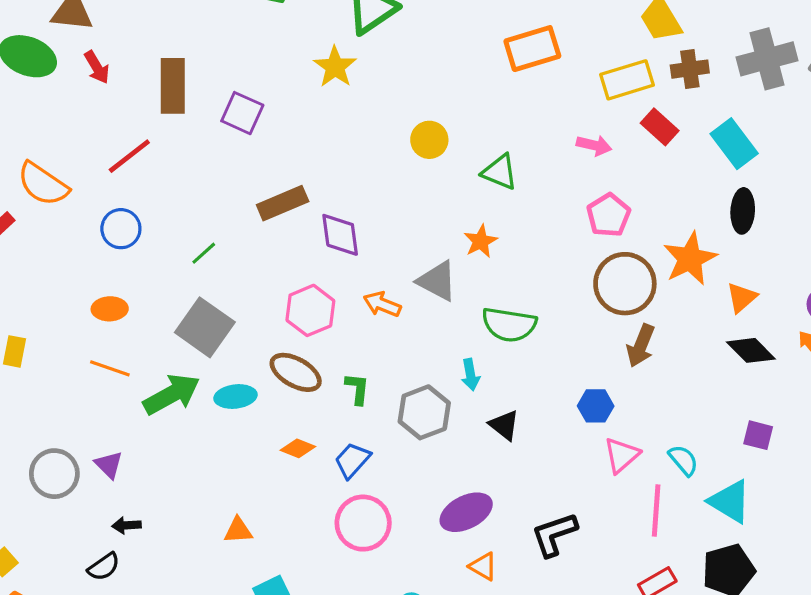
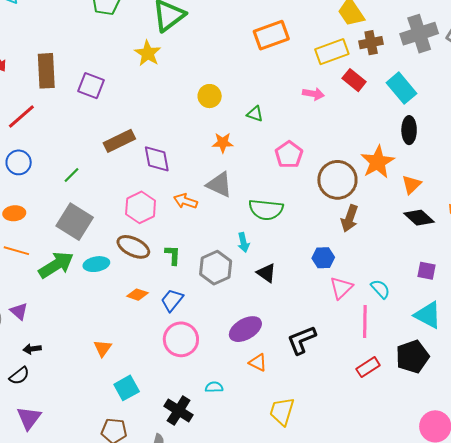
green triangle: (500, 172) -> (255, 114), size x0.7
pink pentagon: (609, 215) -> (289, 155), moved
orange star: (481, 241) -> (223, 143), moved, turned 30
cyan triangle: (730, 501) -> (428, 315), moved
orange triangle: (238, 530) -> (103, 348), turned -48

